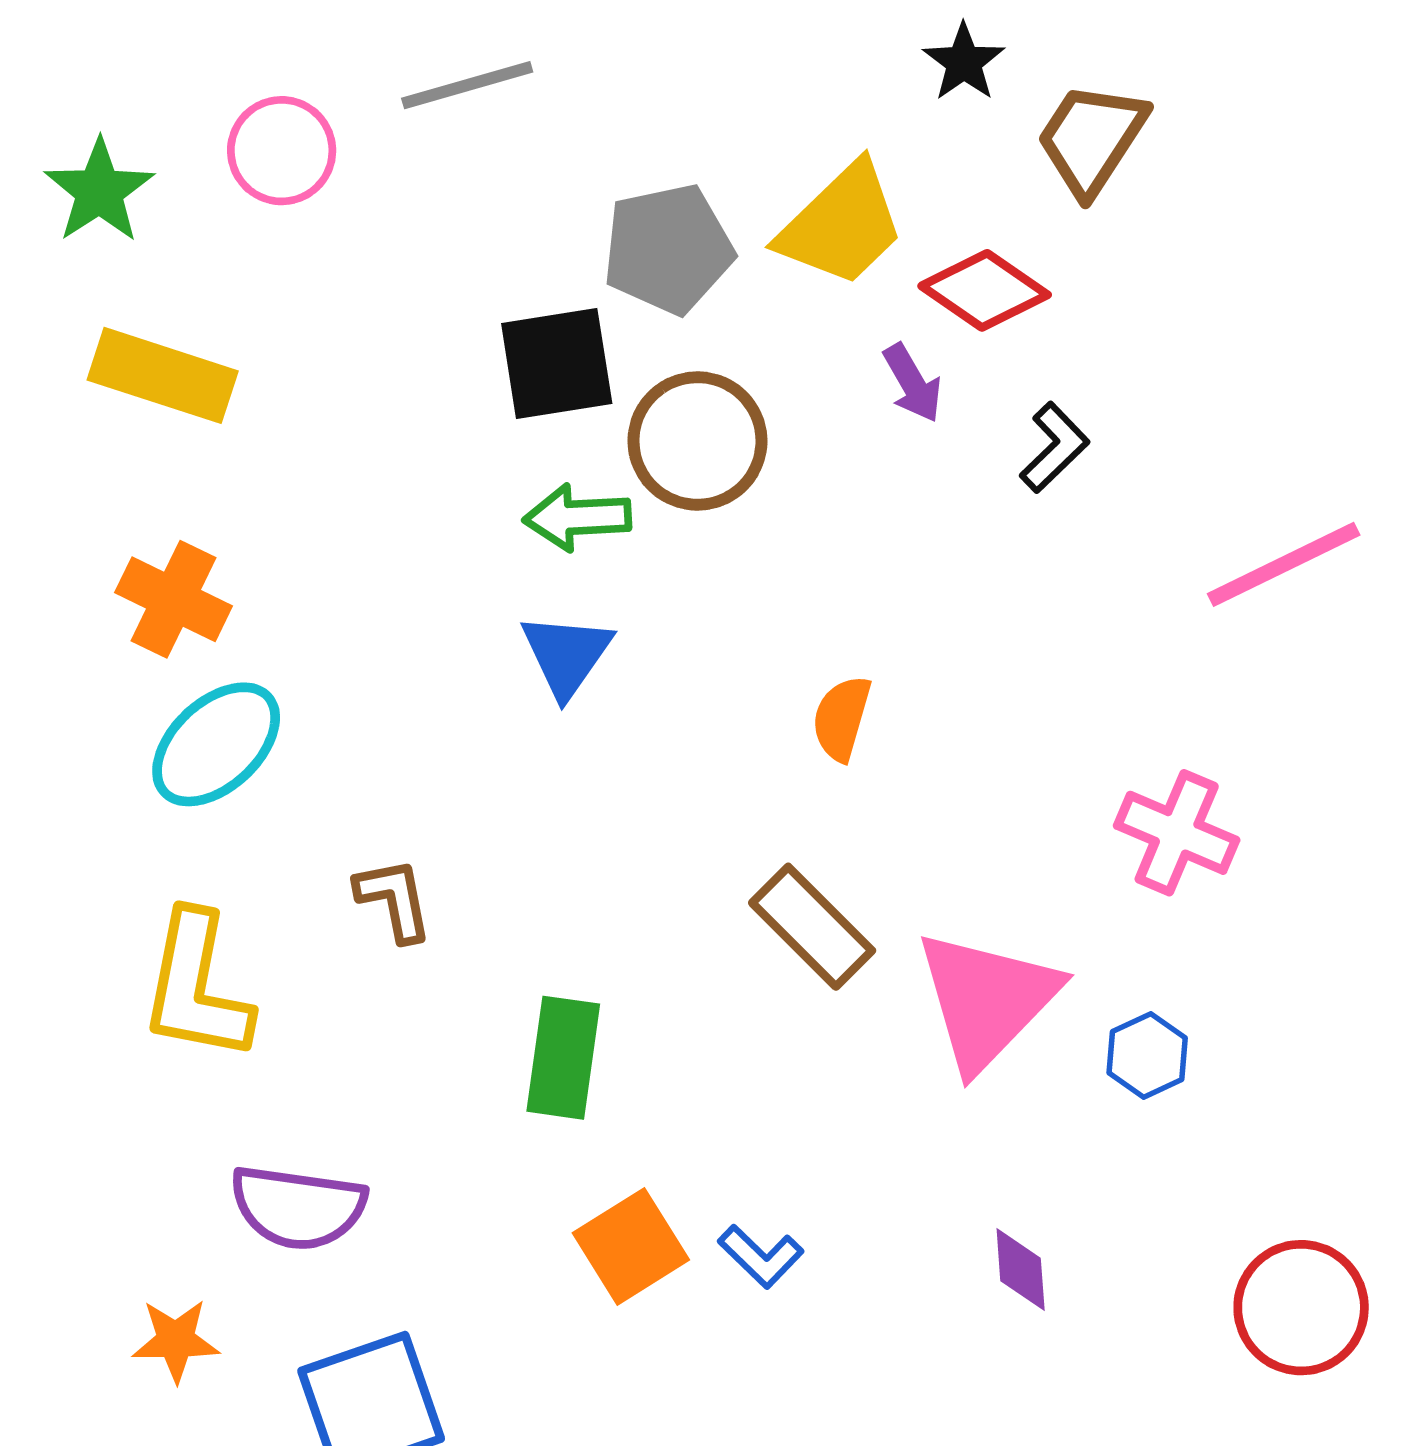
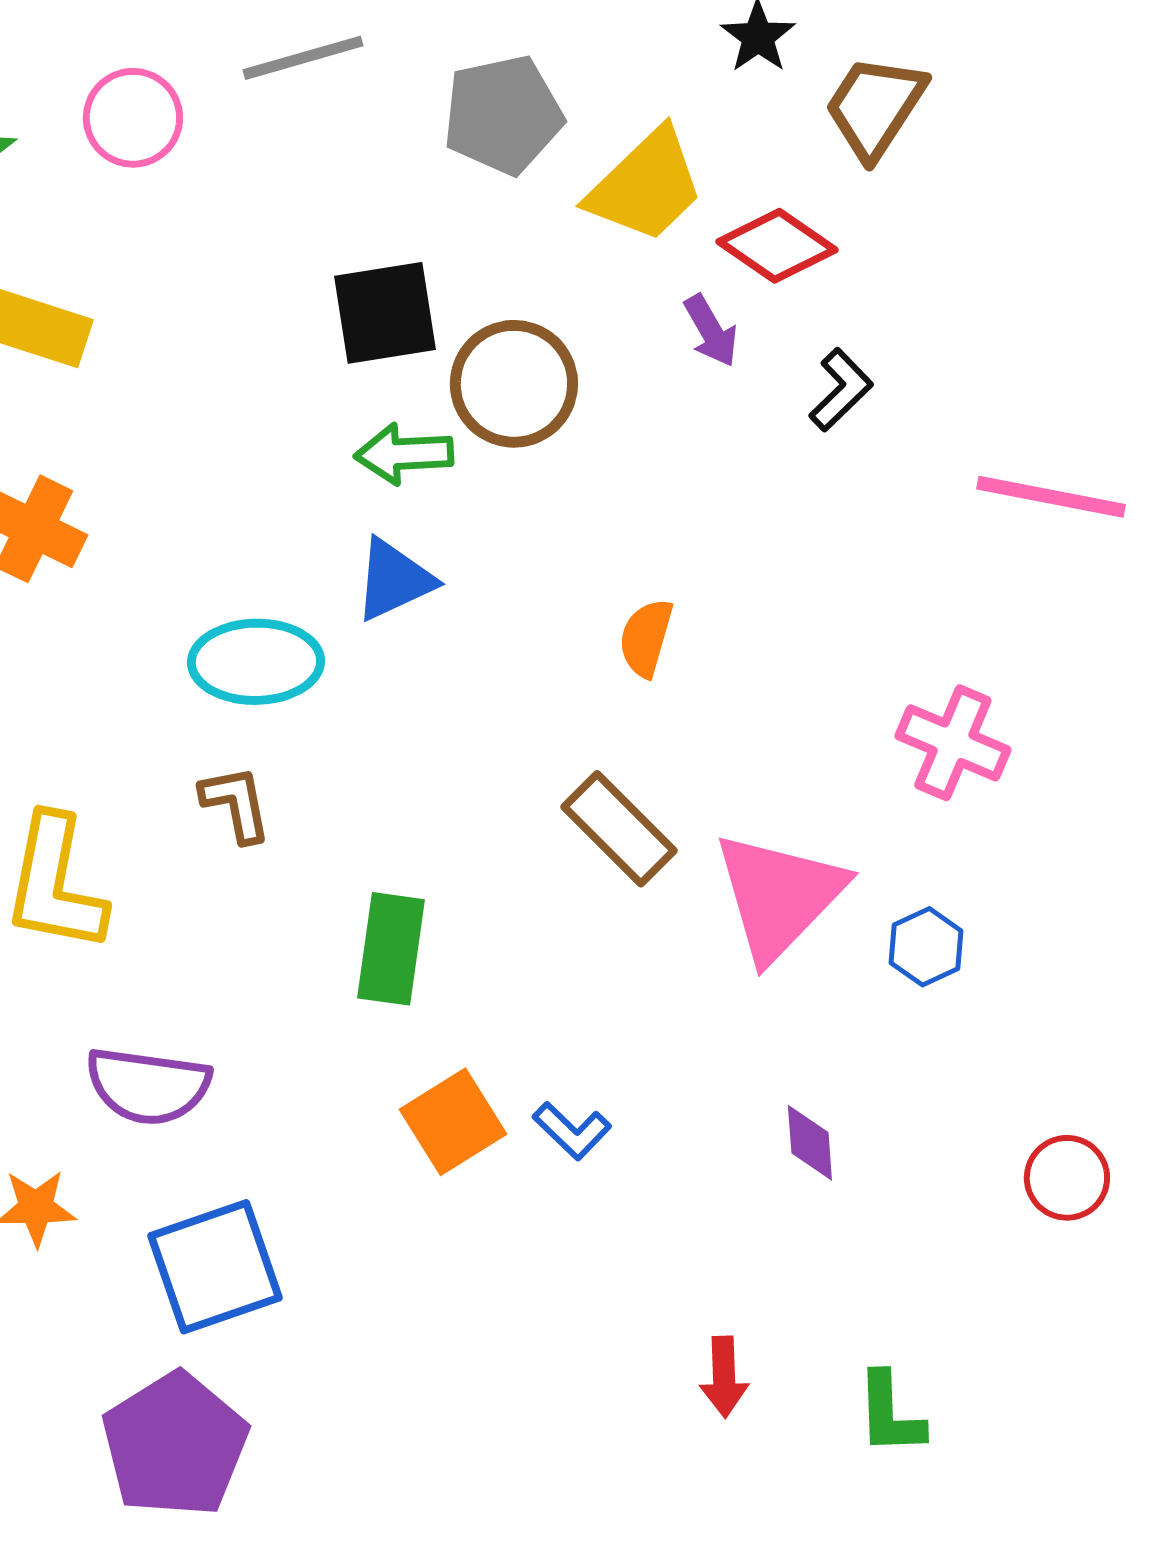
gray pentagon: (668, 249) -> (503, 115), moved
pink line: (1284, 564) -> (1051, 497), turned 37
blue triangle: (566, 655) -> (394, 580), turned 30
cyan ellipse: (216, 744) -> (256, 662), moved, turned 42
red circle: (1301, 1308) -> (1067, 1178), size x0.7

